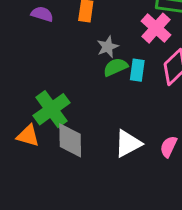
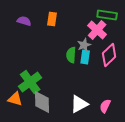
gray star: (108, 47) -> (84, 45), moved
green semicircle: (115, 67) -> (71, 55), turned -63

